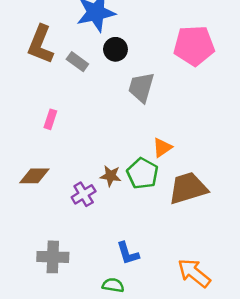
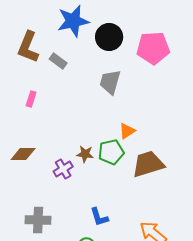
black circle: (115, 49) -> (109, 37), moved, size x1.4
pink rectangle: (50, 119) -> (31, 99), moved
green pentagon: (143, 173) -> (111, 152), turned 30

